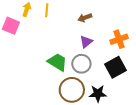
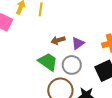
brown arrow: (85, 18) -> (58, 40), moved

